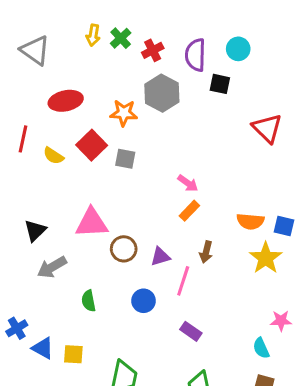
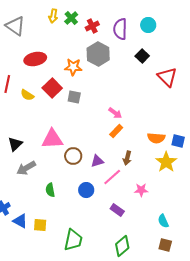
black square: (220, 84) -> (142, 56), moved, turned 32
pink line: (183, 281) -> (112, 177), turned 30
pink star: (281, 321) -> (141, 190), moved

